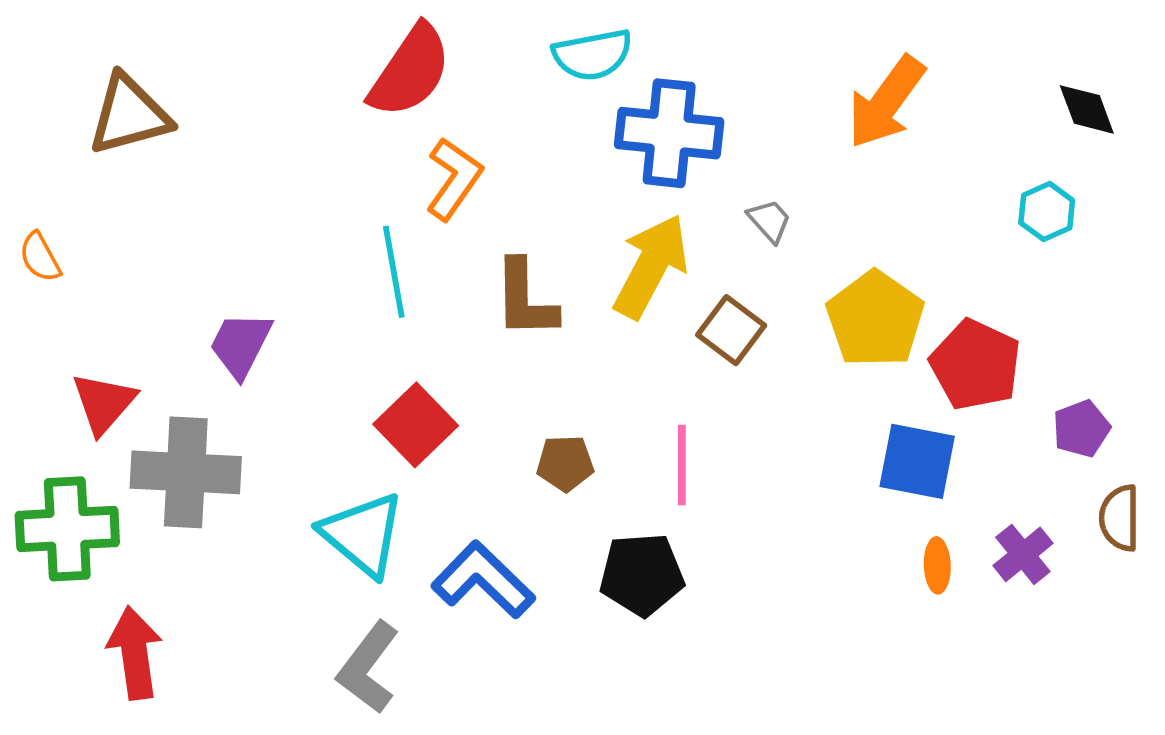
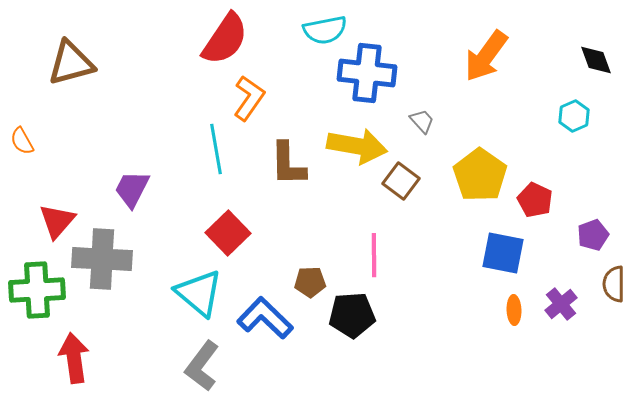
yellow arrow: (651, 266) -> (357, 146), turned 72
red pentagon: (976, 365) -> (535, 200), size x0.7
brown pentagon: (565, 463) -> (310, 282), moved

